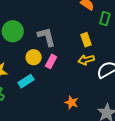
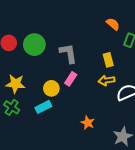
yellow circle: (34, 57) -> (51, 88), moved
cyan rectangle: (26, 81) -> (43, 107), moved

